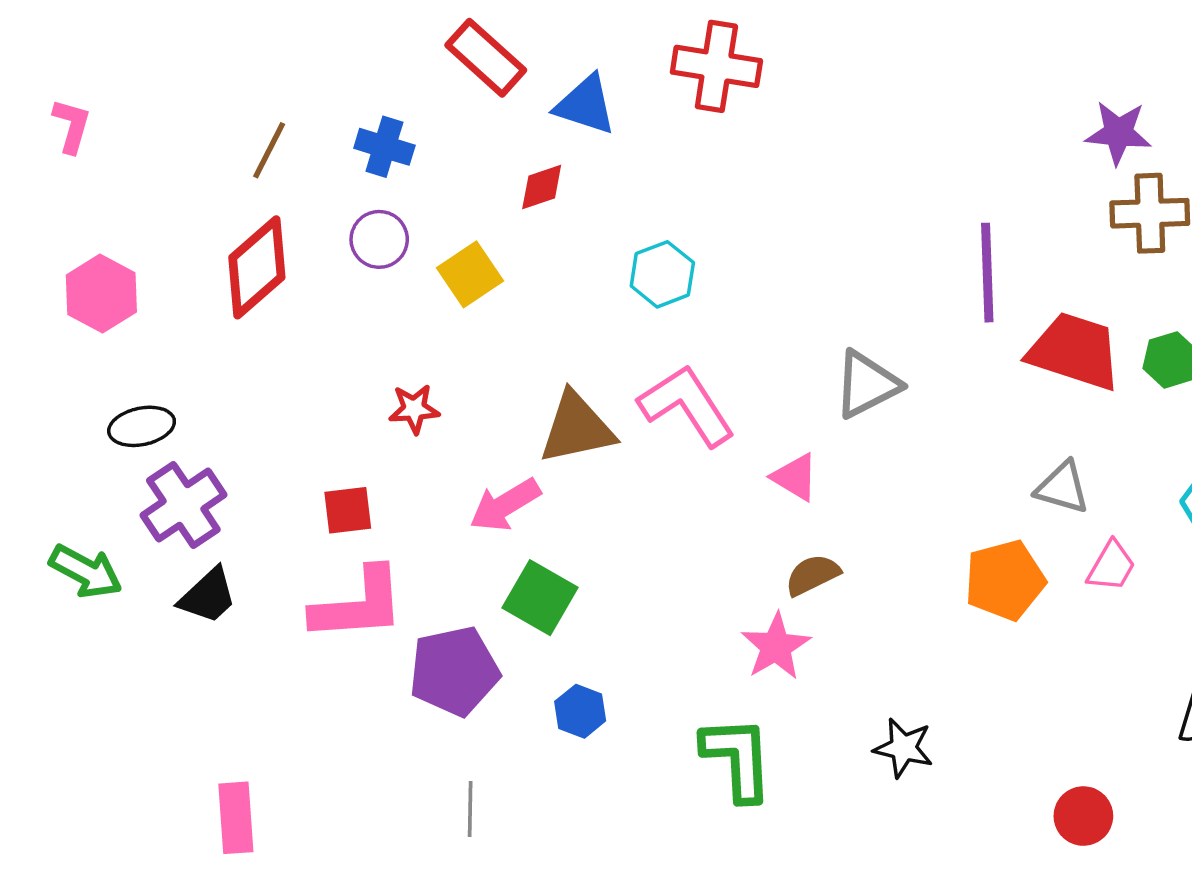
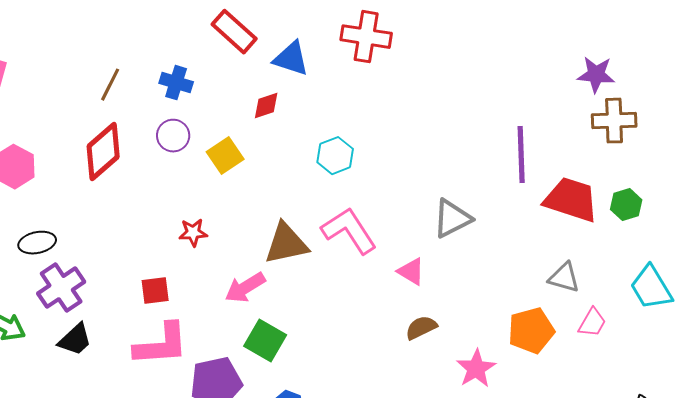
pink star: (776, 647) -> (476, 369), moved

